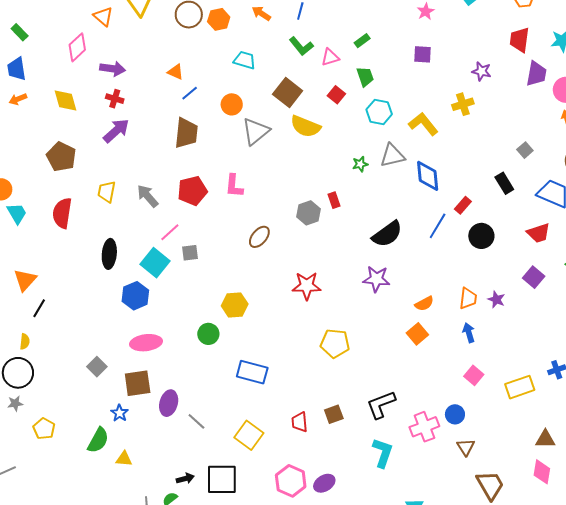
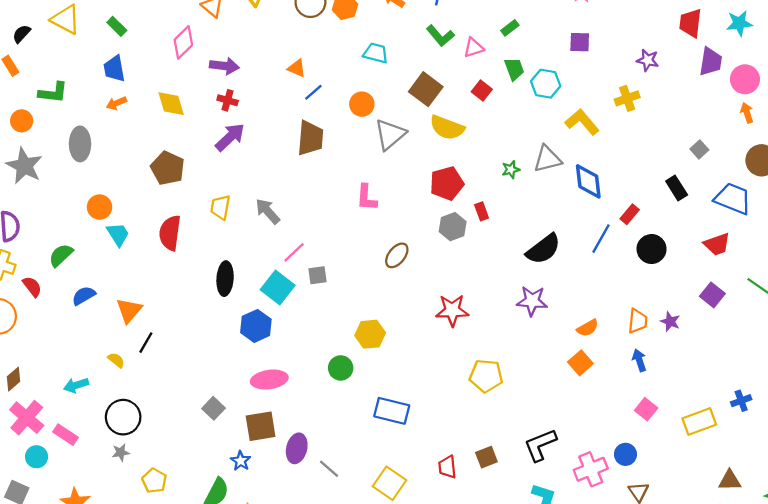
cyan hexagon: (379, 112) -> (546, 84), moved
red pentagon: (192, 191) -> (447, 183), moved
yellow semicircle: (25, 342) -> (116, 360), moved, turned -56

